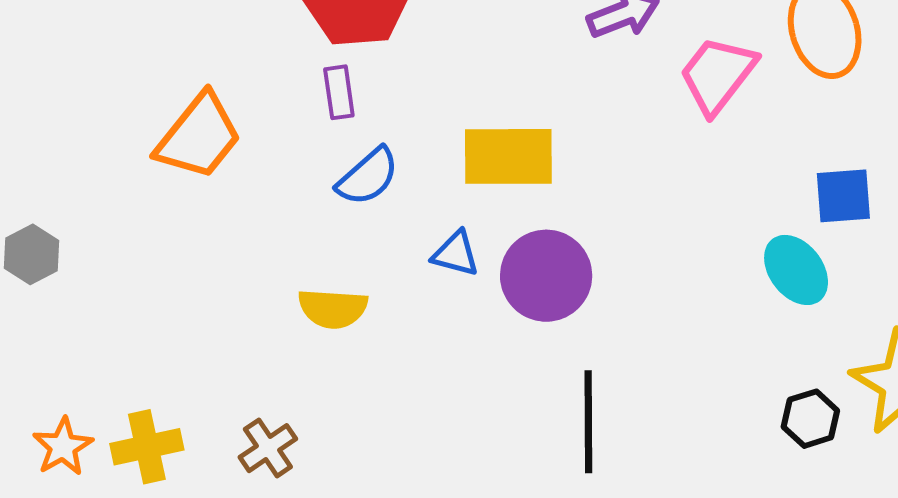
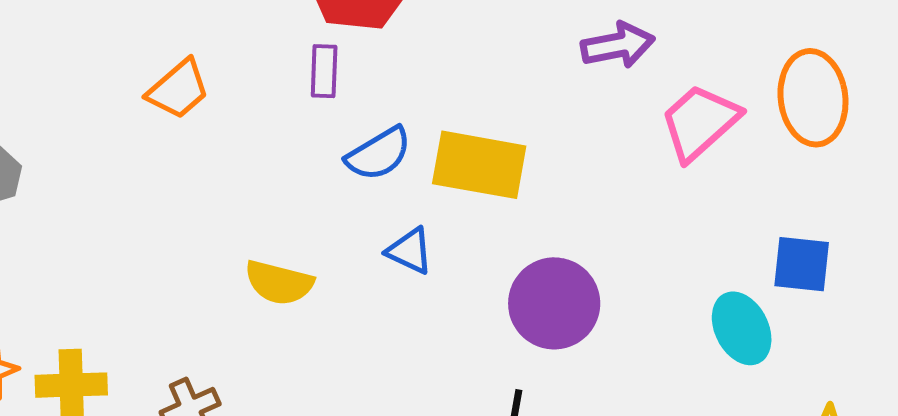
orange trapezoid: (199, 137) -> (178, 89), size x0.7
blue semicircle: (368, 177) -> (379, 154), moved
purple circle: (546, 276) -> (554, 303), moved

